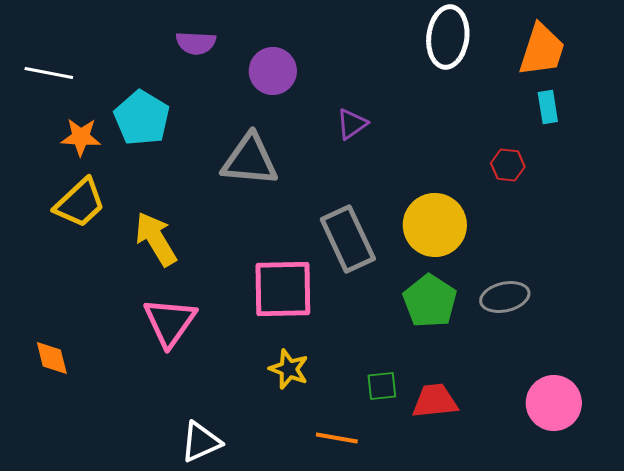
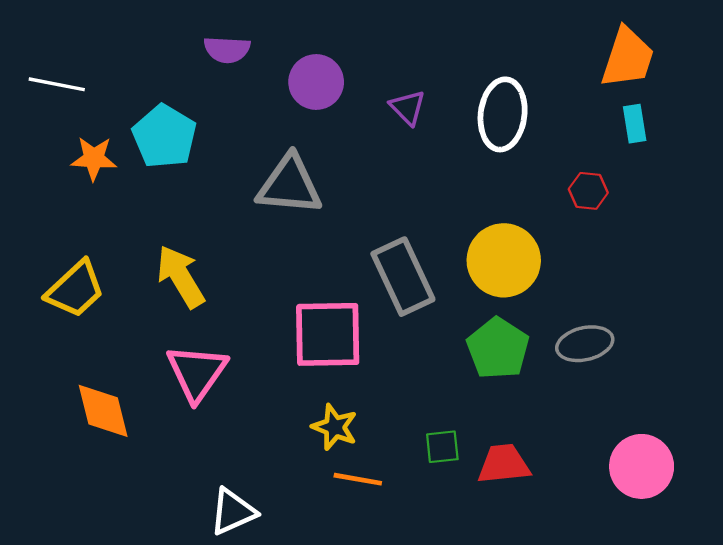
white ellipse: (448, 37) -> (503, 114), moved
purple triangle: (352, 124) -> (408, 107), moved, turned -40
yellow trapezoid: (80, 203) -> (75, 289), moved
orange diamond: (52, 358) -> (103, 411), moved, size x1.4
orange line: (337, 438) -> (358, 479), moved

